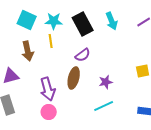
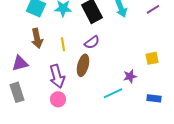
yellow line: (51, 41) -> (63, 44), moved
purple star: (106, 82) -> (130, 76), moved

